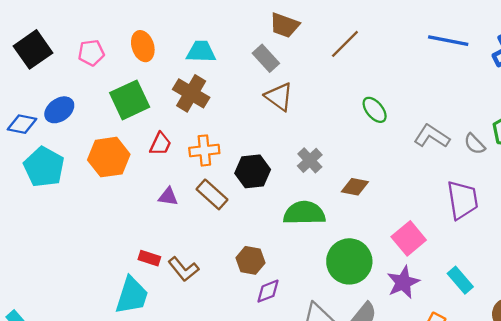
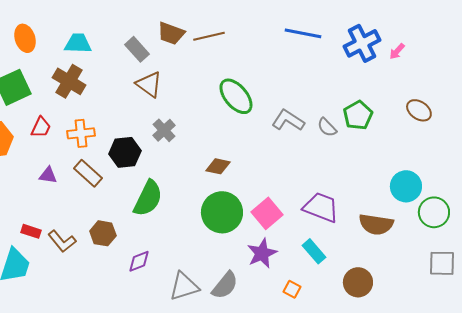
brown trapezoid: (285, 25) -> (171, 33), moved
brown line: (345, 44) -> (209, 36), turned 32
green ellipse: (375, 110) -> (236, 96), size x1.5
gray cross: (310, 160) -> (164, 130), moved
purple trapezoid: (462, 200) -> (321, 207), moved, turned -60
green semicircle: (304, 213) -> (148, 198), moved, turned 117
brown hexagon: (250, 260) -> (103, 233), moved
green circle: (349, 261) -> (222, 212), moved

